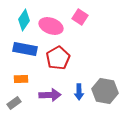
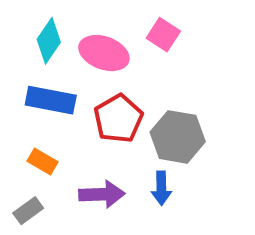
orange rectangle: (21, 79) -> (43, 162), turned 32
gray hexagon: (105, 91) -> (178, 137), moved

